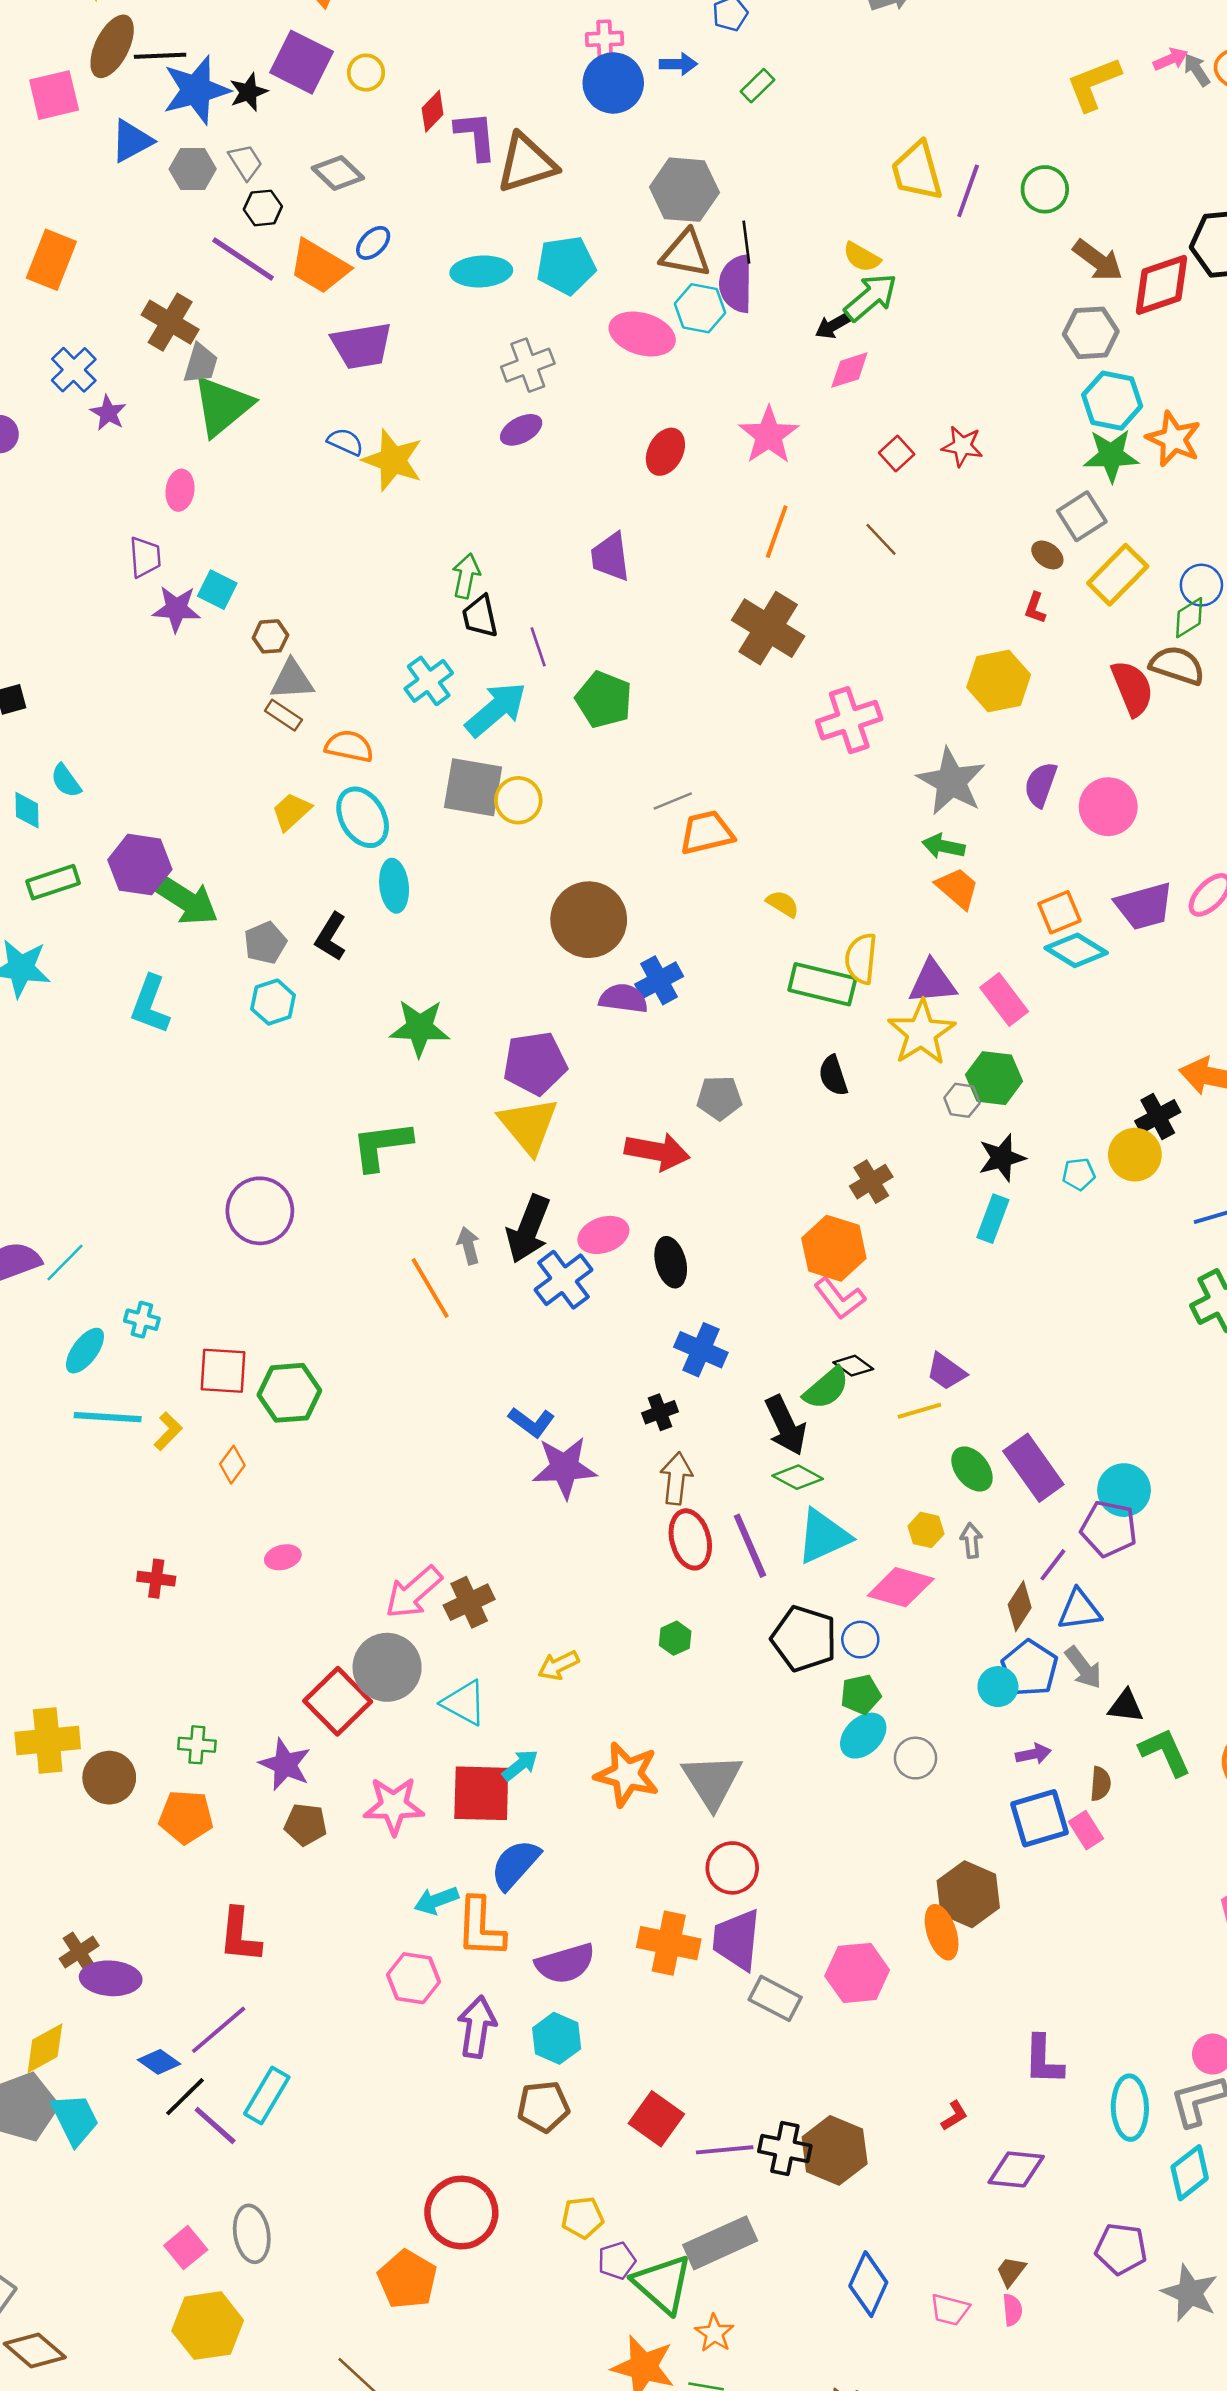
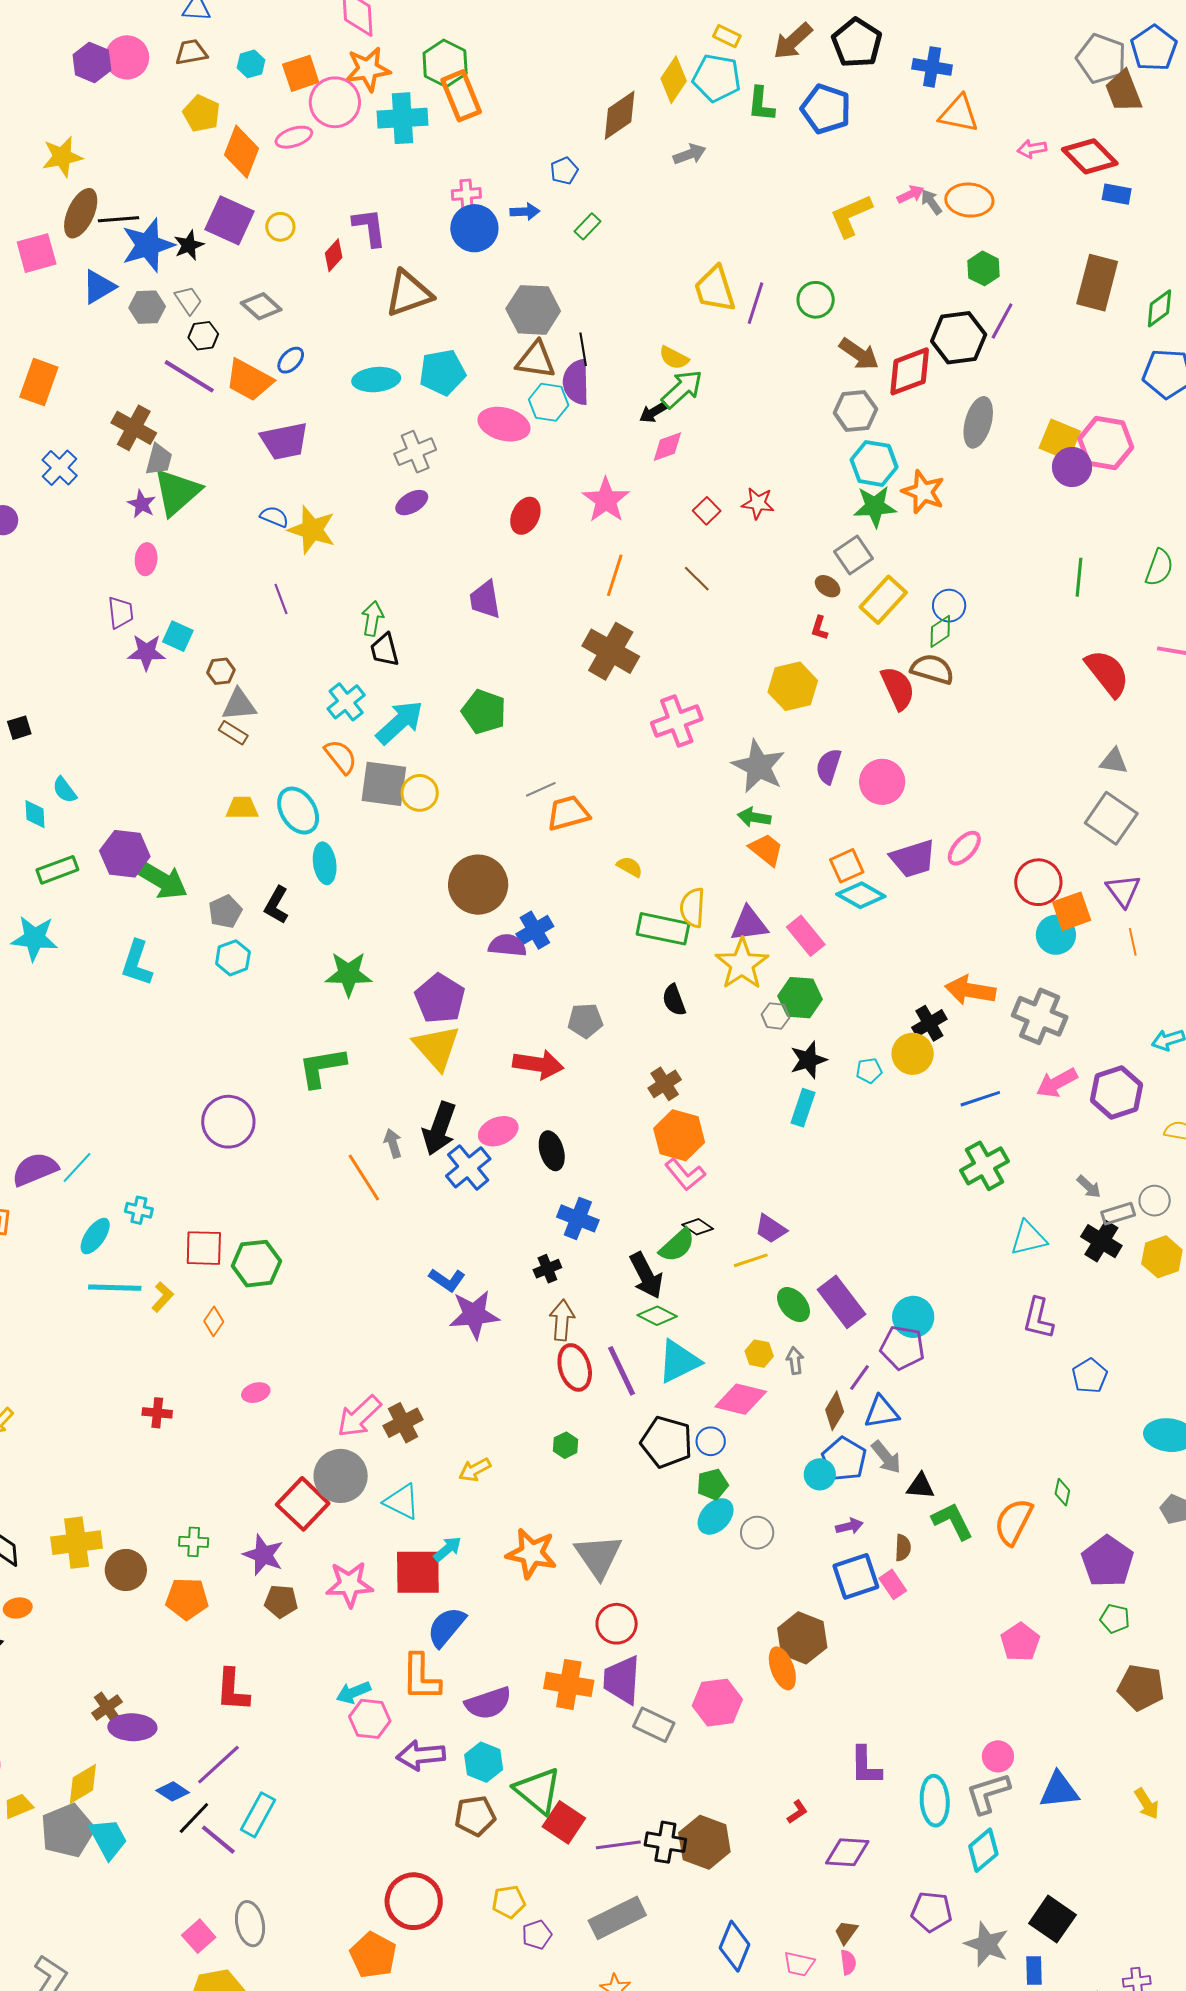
purple L-shape: (476, 136) -> (369, 227), moved
purple star: (108, 413) -> (142, 504), moved
purple line: (538, 647) -> (281, 599), moved
orange semicircle: (349, 746) -> (341, 757), moved, turned 42
yellow trapezoid: (291, 812) -> (242, 808), turned 44
purple pentagon: (535, 1063) -> (440, 999), turned -30
brown cross: (871, 1182) -> (665, 1084), moved
cyan arrow: (436, 1900) -> (353, 1692), moved
purple arrow: (477, 2027) -> (421, 1755), turned -102
green triangle: (663, 2284) -> (538, 1791), moved

